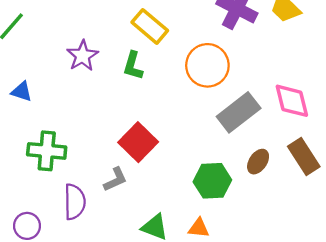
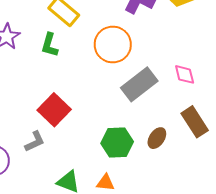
pink diamond: (292, 101) -> (185, 74), size x0.7
brown ellipse: (258, 162) -> (157, 138), moved

